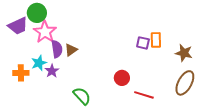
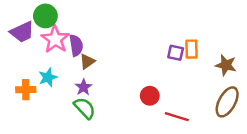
purple semicircle: (57, 49) -> (76, 45), moved
purple star: (52, 71) -> (83, 87), moved
green semicircle: (82, 96) -> (85, 108), moved

